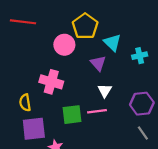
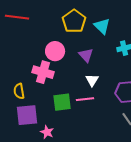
cyan triangle: (112, 43) -> (102, 26), moved
pink circle: (64, 45) -> (55, 51), moved

